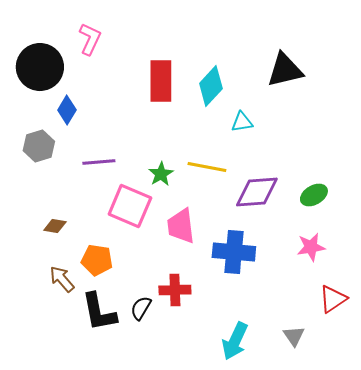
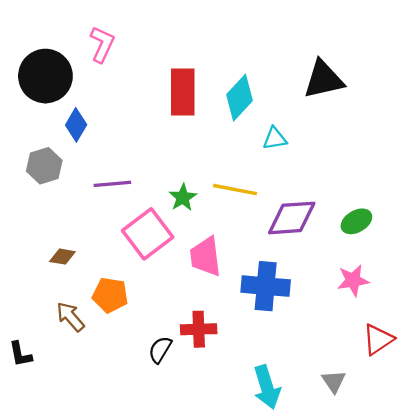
pink square: (130, 206) -> (148, 234), turned 30
black L-shape: (99, 312) -> (20, 354), moved, size x0.6
cyan arrow: (235, 341) -> (267, 387), turned -42

